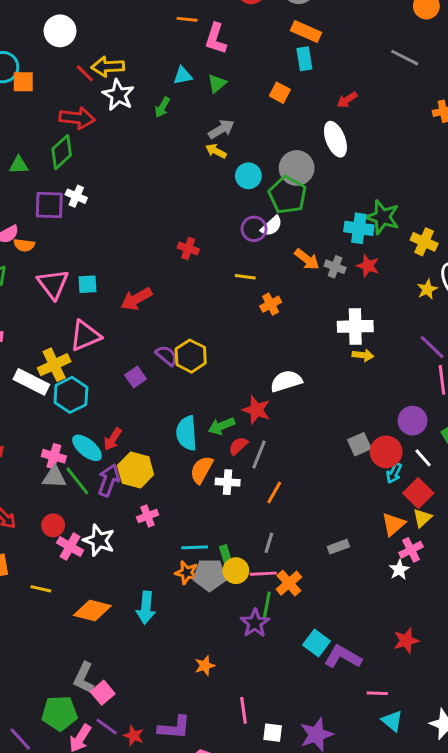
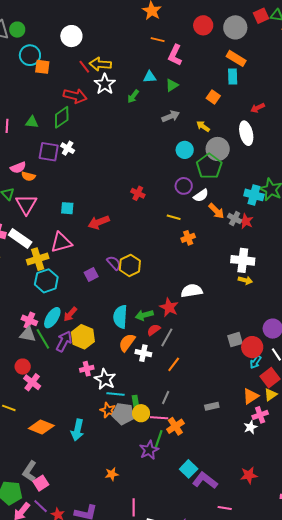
yellow arrow: (216, 151) -> (203, 126), moved
white semicircle: (272, 226) -> (201, 195), moved
red star: (368, 266) -> (246, 221), moved
pink triangle: (53, 284) -> (26, 204), moved
white rectangle: (31, 382) -> (20, 239), moved
cyan ellipse: (87, 448) -> (52, 318), turned 75
white star: (99, 540) -> (105, 379), moved

